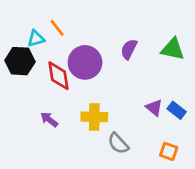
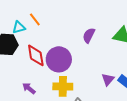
purple circle: (85, 62) -> (59, 59), moved
purple triangle: (154, 108) -> (108, 79), turned 32

